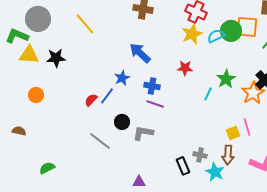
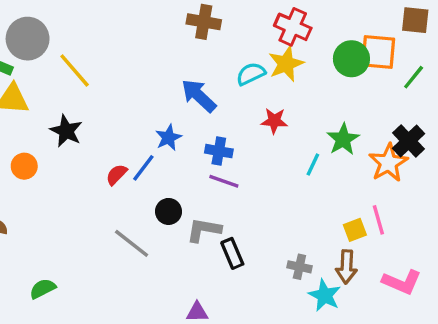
yellow line: (85, 24) -> (75, 70), moved
cyan semicircle: (216, 36) -> (251, 74), moved
black star: (56, 58) -> (66, 131), moved, turned 30
black rectangle: (183, 166) -> (232, 253), moved

